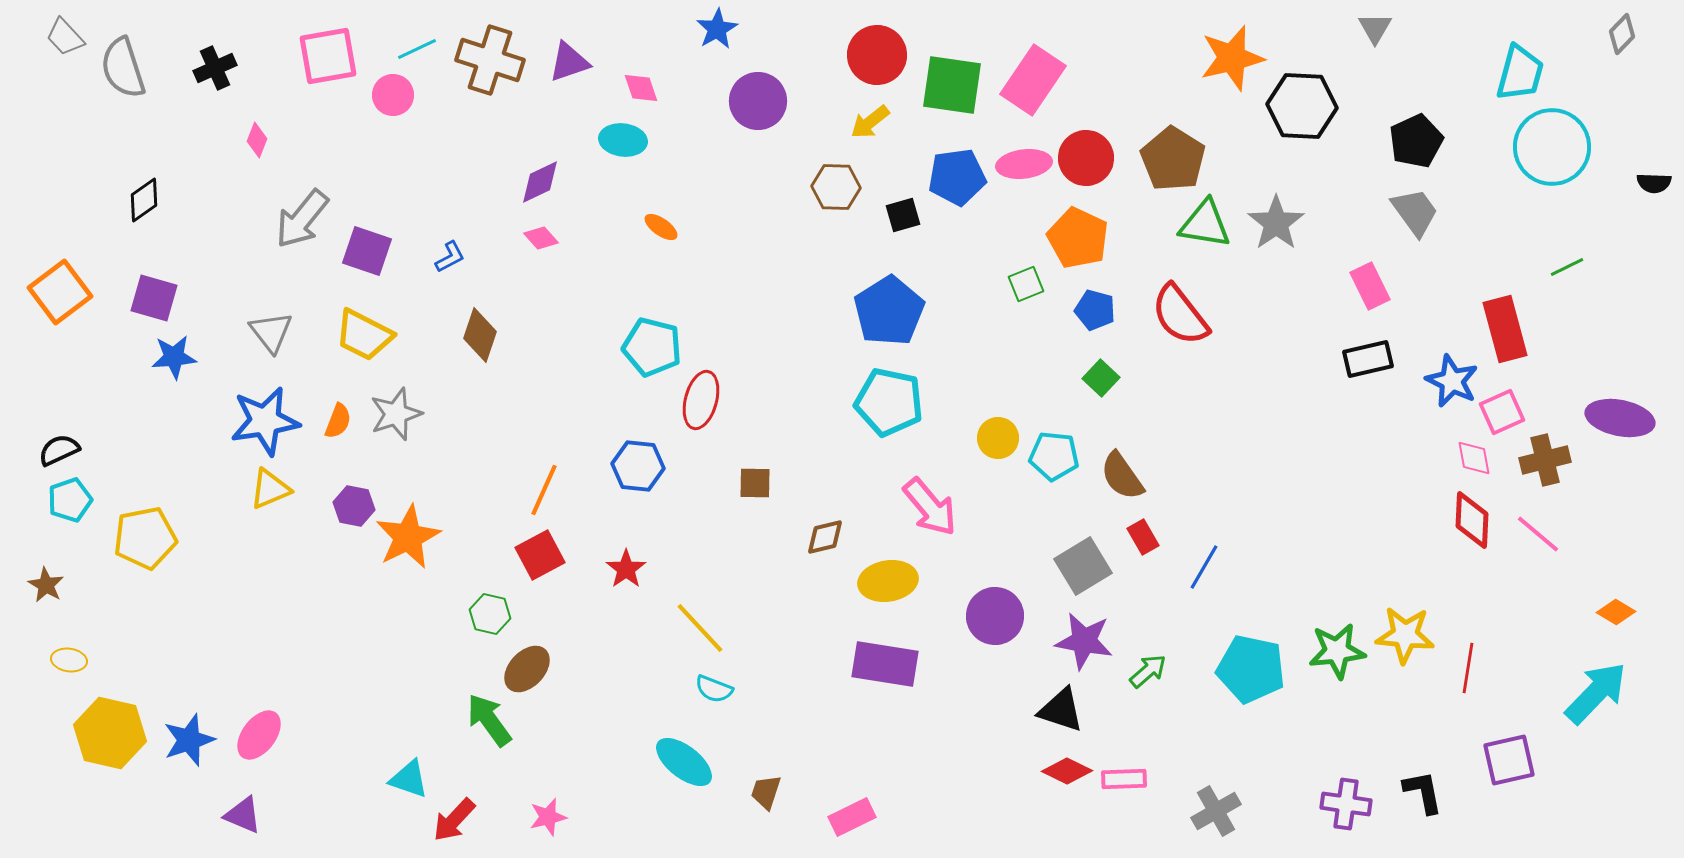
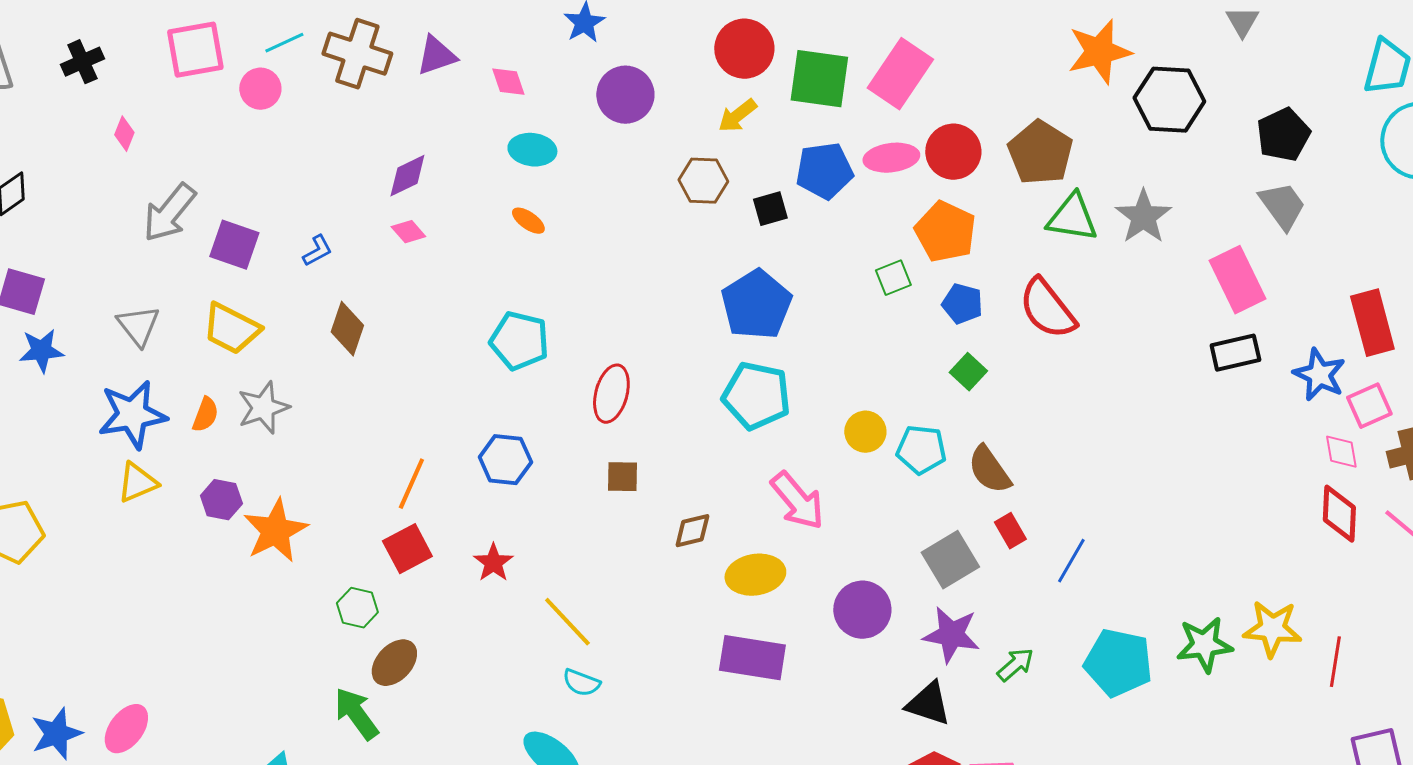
cyan ellipse: (623, 140) -> (532, 150), moved
pink rectangle: (1370, 286) -> (1237, 280), size x1.4
red ellipse: (701, 400) -> (611, 394), moved

